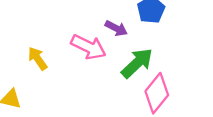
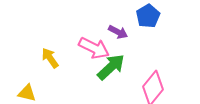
green arrow: (137, 63) -> (111, 67), moved

